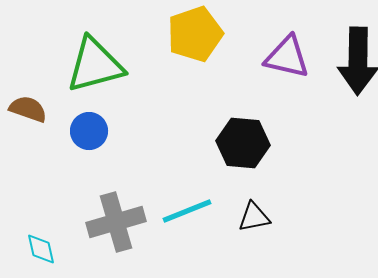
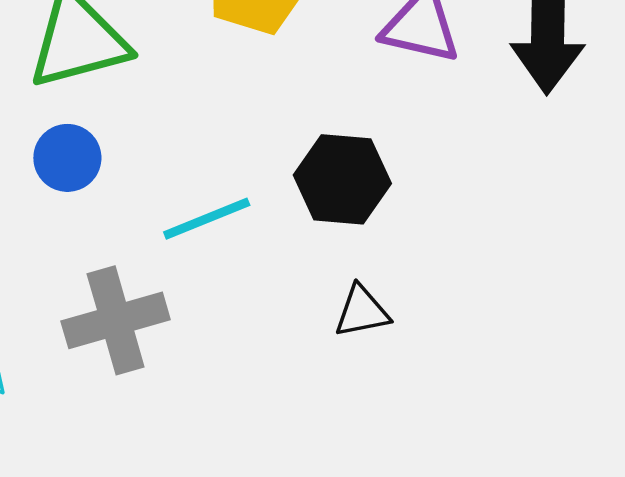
cyan line: (187, 211) -> (207, 219), moved

